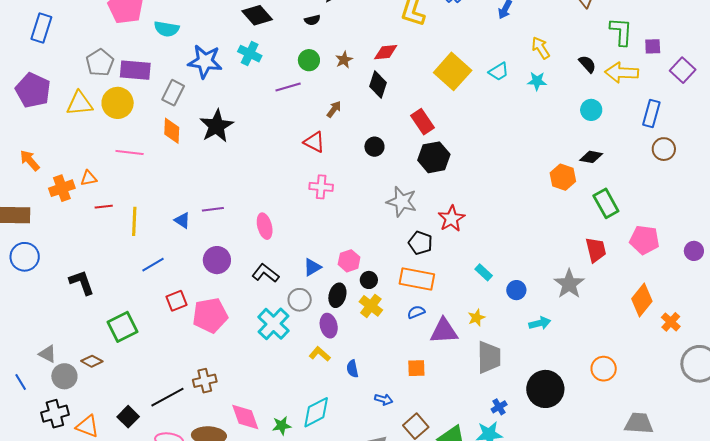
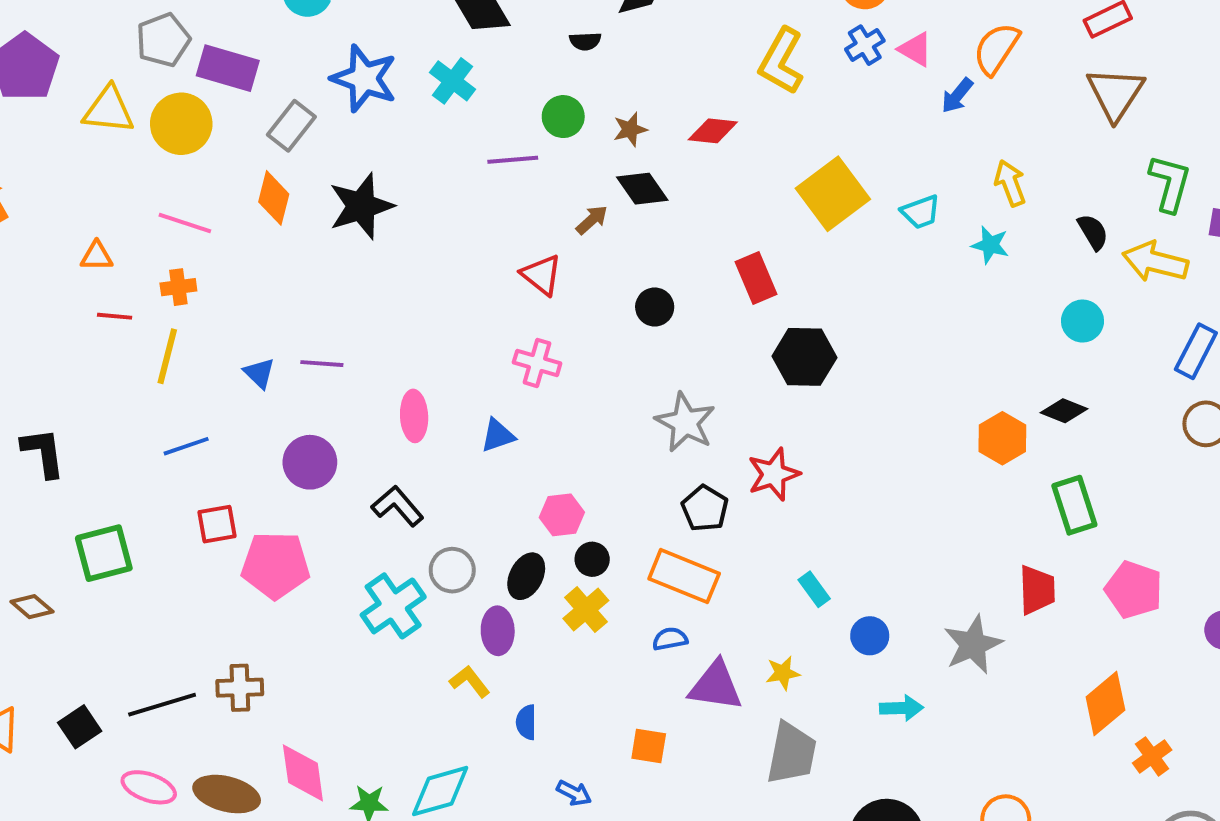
black diamond: (378, 84) -> (642, 189), moved, turned -64
black hexagon: (434, 157) -> (804, 357), moved
orange cross: (62, 188) -> (178, 287), moved, size x0.7
blue triangle: (312, 267) -> (498, 435), moved

